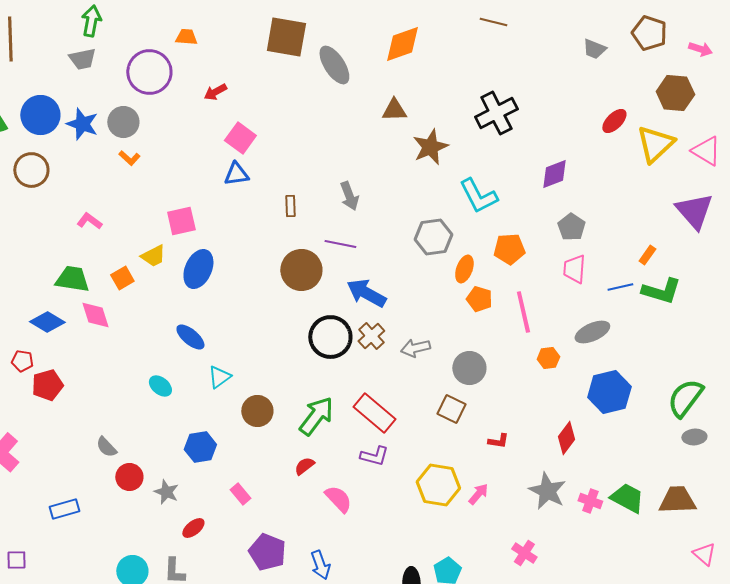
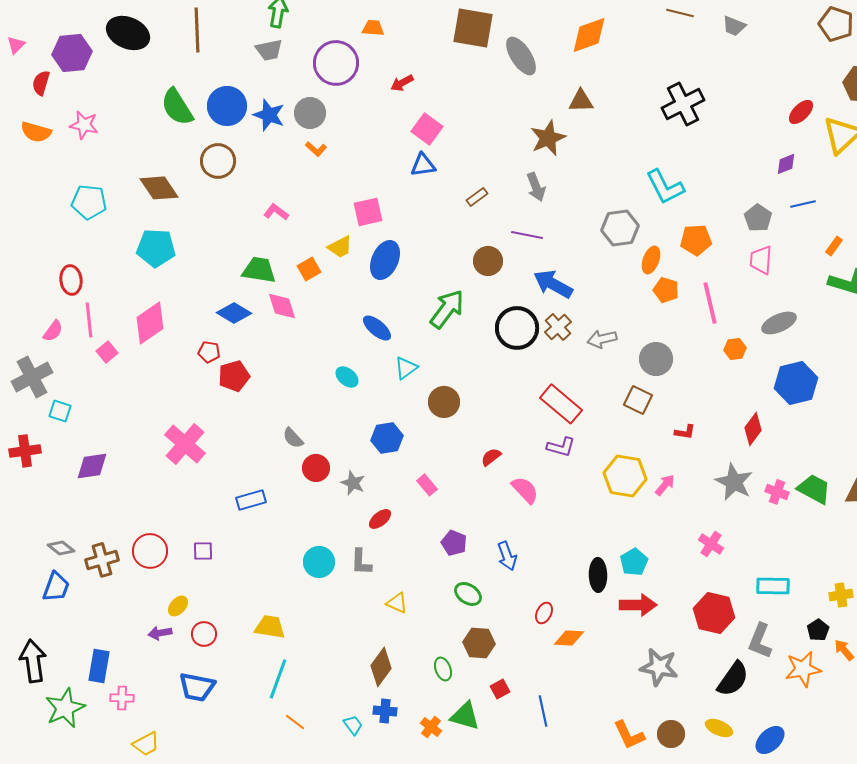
gray trapezoid: (594, 49) -> (734, 26), moved
brown star: (430, 147) -> (548, 138), moved
purple diamond: (554, 174) -> (786, 164), moved, size x0.7
brown rectangle: (290, 206) -> (477, 197), turned 55
brown circle: (301, 270) -> (488, 261), size x0.7
blue line: (620, 287) -> (803, 204), moved
green arrow: (316, 416) -> (447, 309), moved
purple pentagon: (267, 552) -> (454, 543), size x0.7

